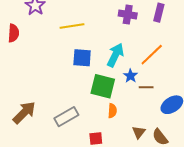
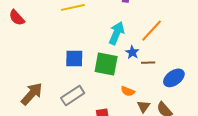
red semicircle: (13, 33) -> (17, 18), turned 138
blue square: (82, 58) -> (74, 58), moved
orange semicircle: (112, 111) -> (128, 91), moved, turned 112

